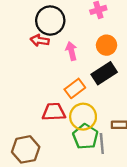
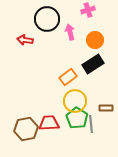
red arrow: (40, 40) -> (25, 40), moved
pink arrow: (71, 51) -> (70, 32), moved
red trapezoid: (54, 112) -> (49, 123), moved

